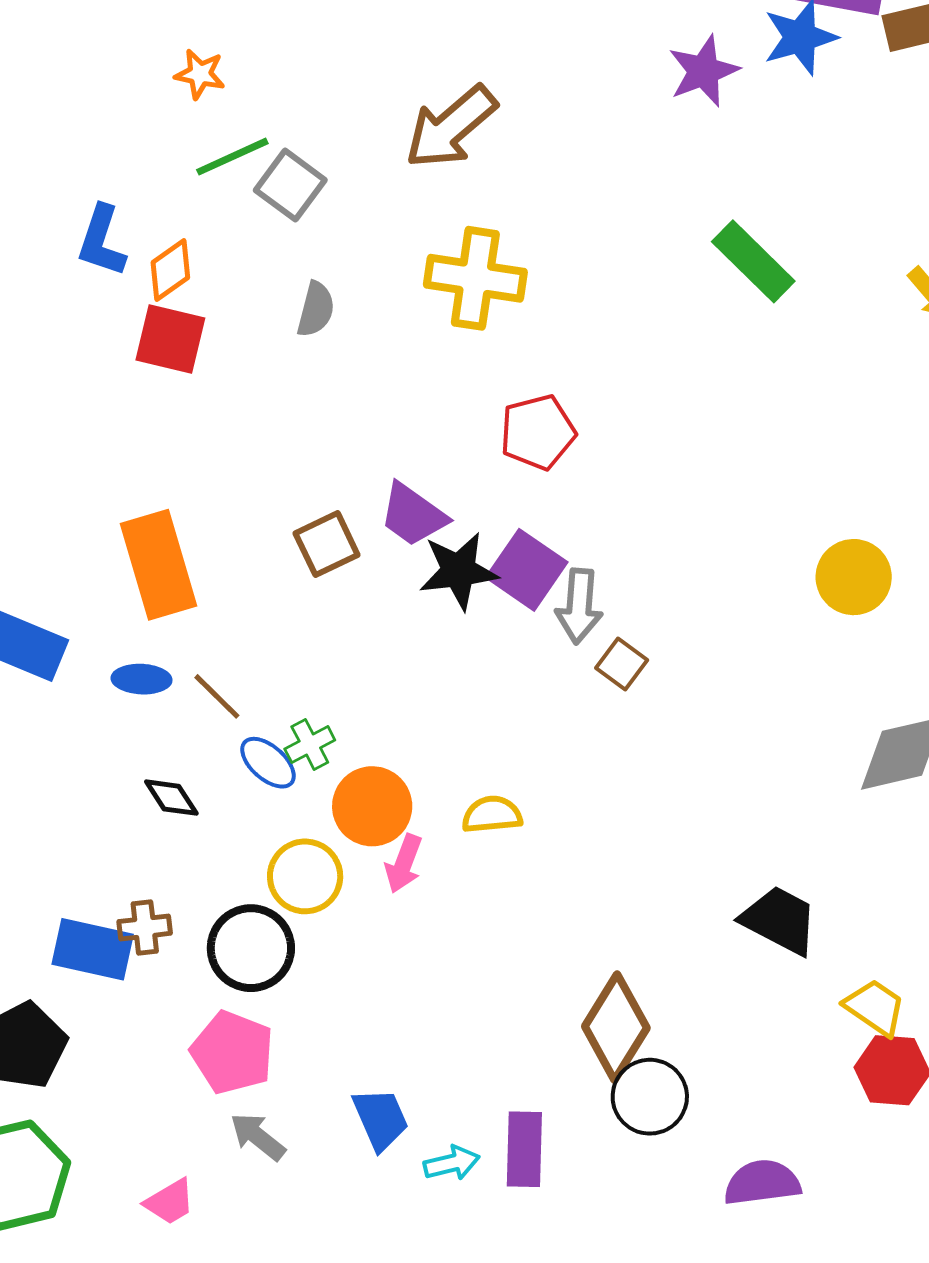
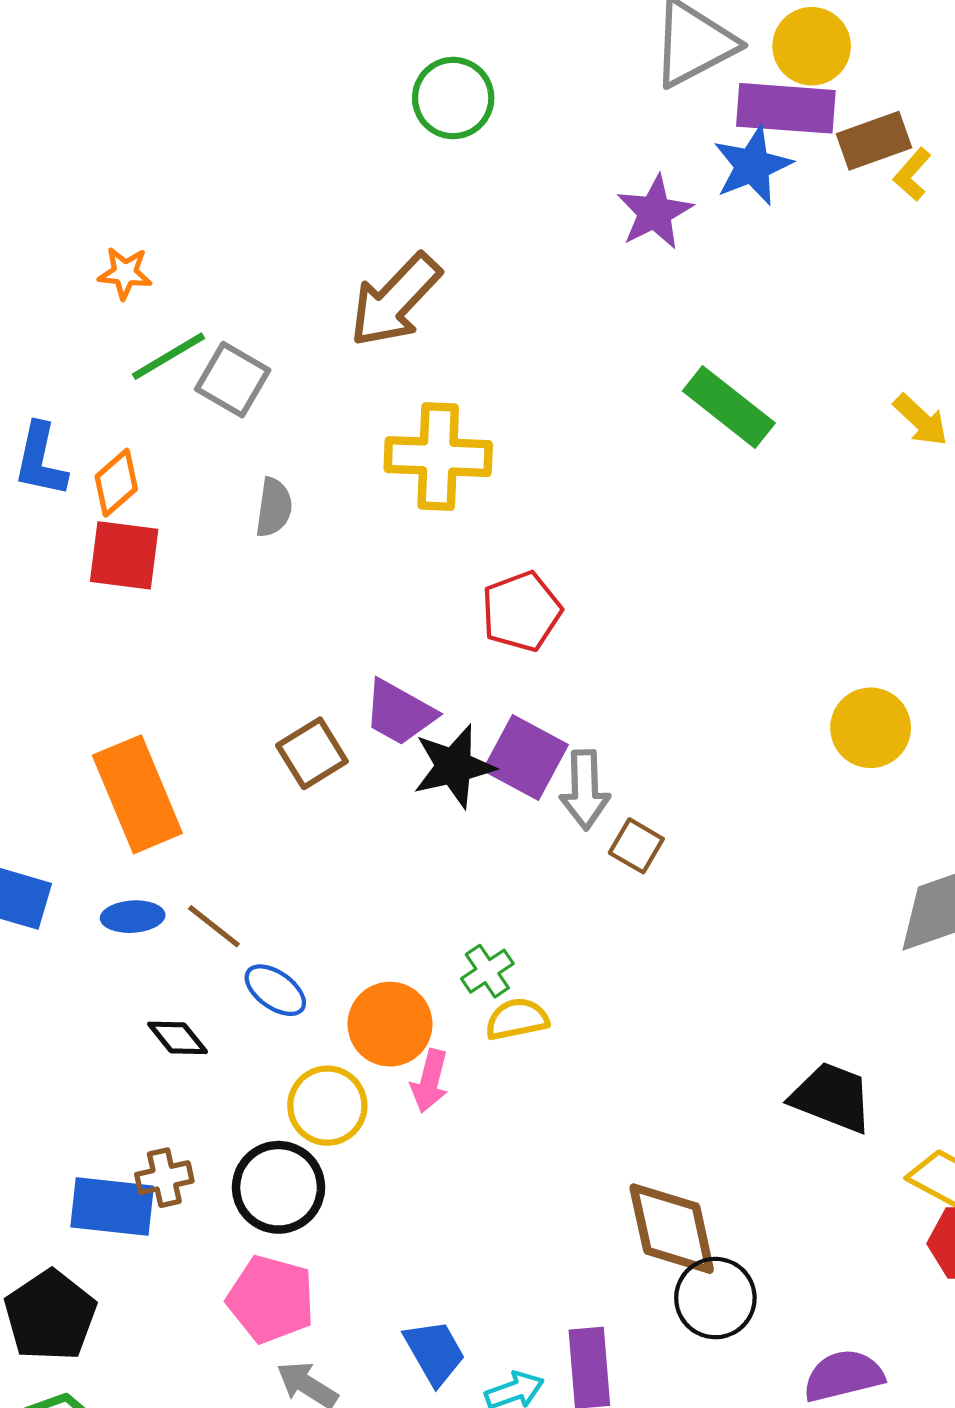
green cross: (310, 745) -> (487, 971), moved
brown diamond: (616, 1027) -> (672, 1229), turned -38

